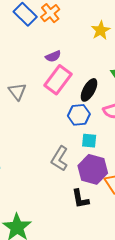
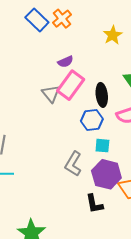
black ellipse: (89, 90) -> (102, 95), turned -35
gray triangle: (17, 91) -> (51, 94), moved

